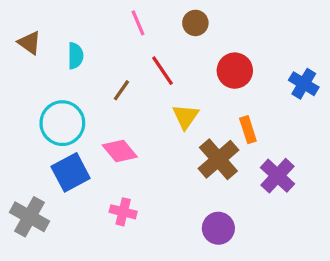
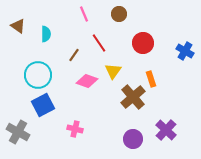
pink diamond: (120, 151) -> (87, 81), moved, turned -30
purple cross: (278, 176) -> (166, 130), moved

